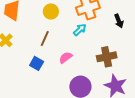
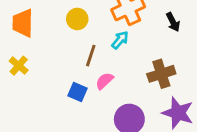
brown line: (45, 38) -> (91, 56), moved
blue square: (37, 63) -> (77, 92), moved

